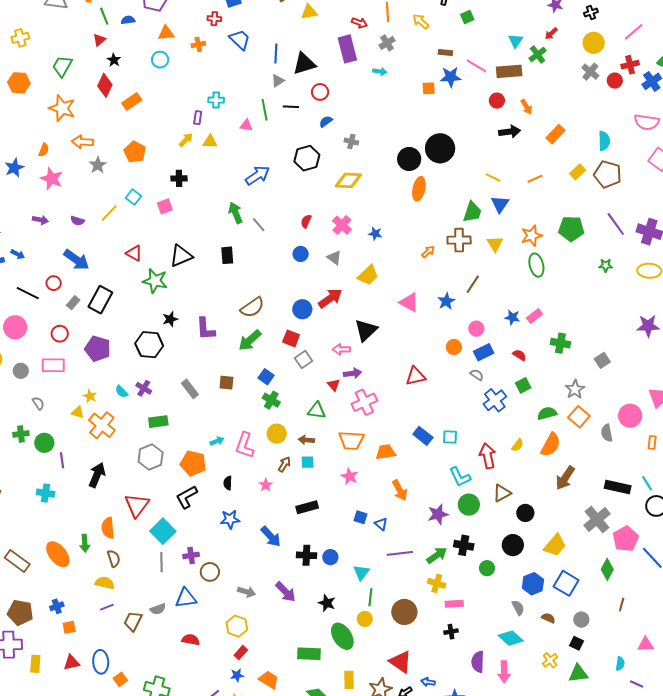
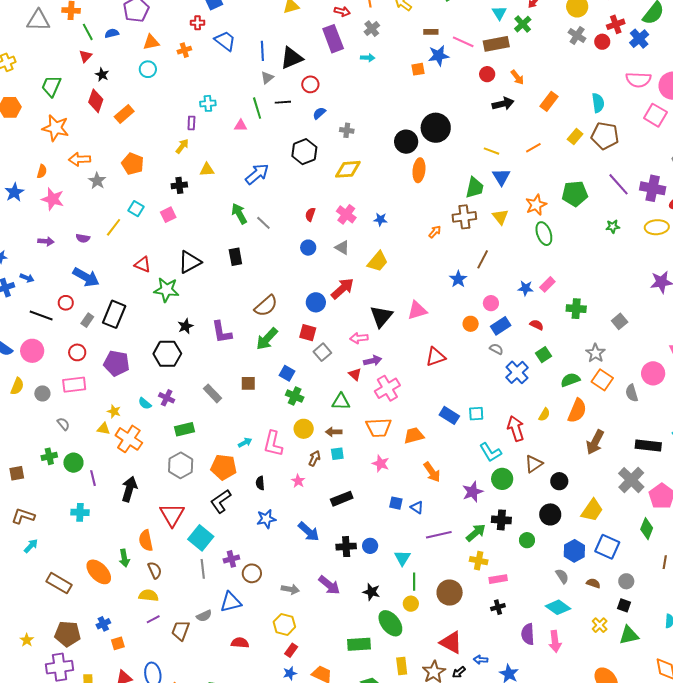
yellow triangle: (210, 142) -> (207, 170), moved
pink triangle: (409, 302) -> (417, 310), moved, turned -40

